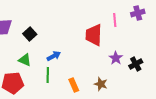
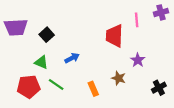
black cross: (136, 64) -> (159, 88), moved
green line: (48, 75) -> (56, 84), moved, turned -56
brown star: (101, 84) -> (119, 78), moved

